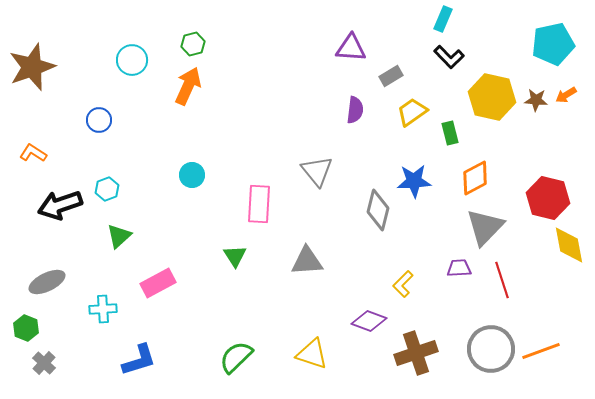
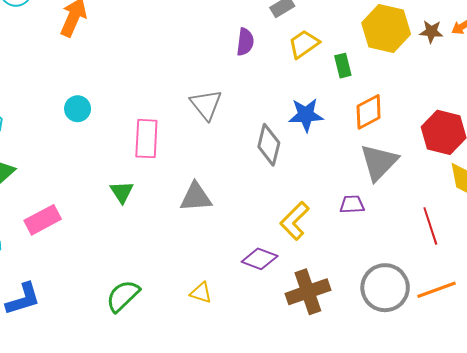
red line: (502, 280) -> (430, 226), moved
yellow L-shape: (403, 284) -> (295, 221), size x1.4
yellow triangle: (312, 354) -> (201, 293), size x0.7

